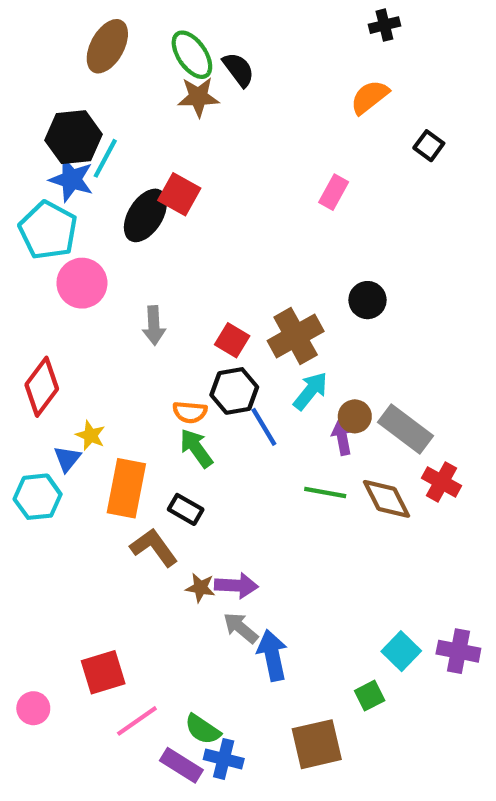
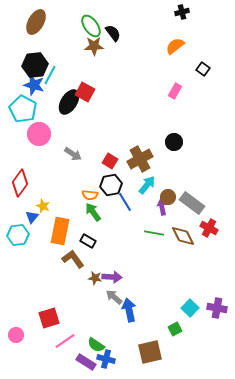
brown ellipse: (107, 46) -> (36, 22), moved
pink rectangle: (334, 192) -> (175, 91), moved
gray arrow: (154, 325) -> (73, 154), turned -54

